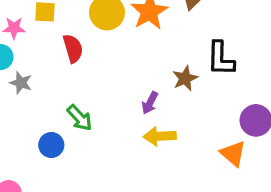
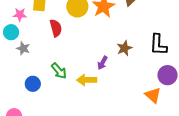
black L-shape: (221, 59) -> (158, 45), moved
yellow arrow: (160, 136) -> (87, 80), moved
blue circle: (51, 145) -> (33, 84), moved

